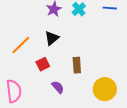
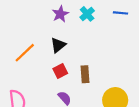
red square: (43, 64) -> (60, 71), moved

